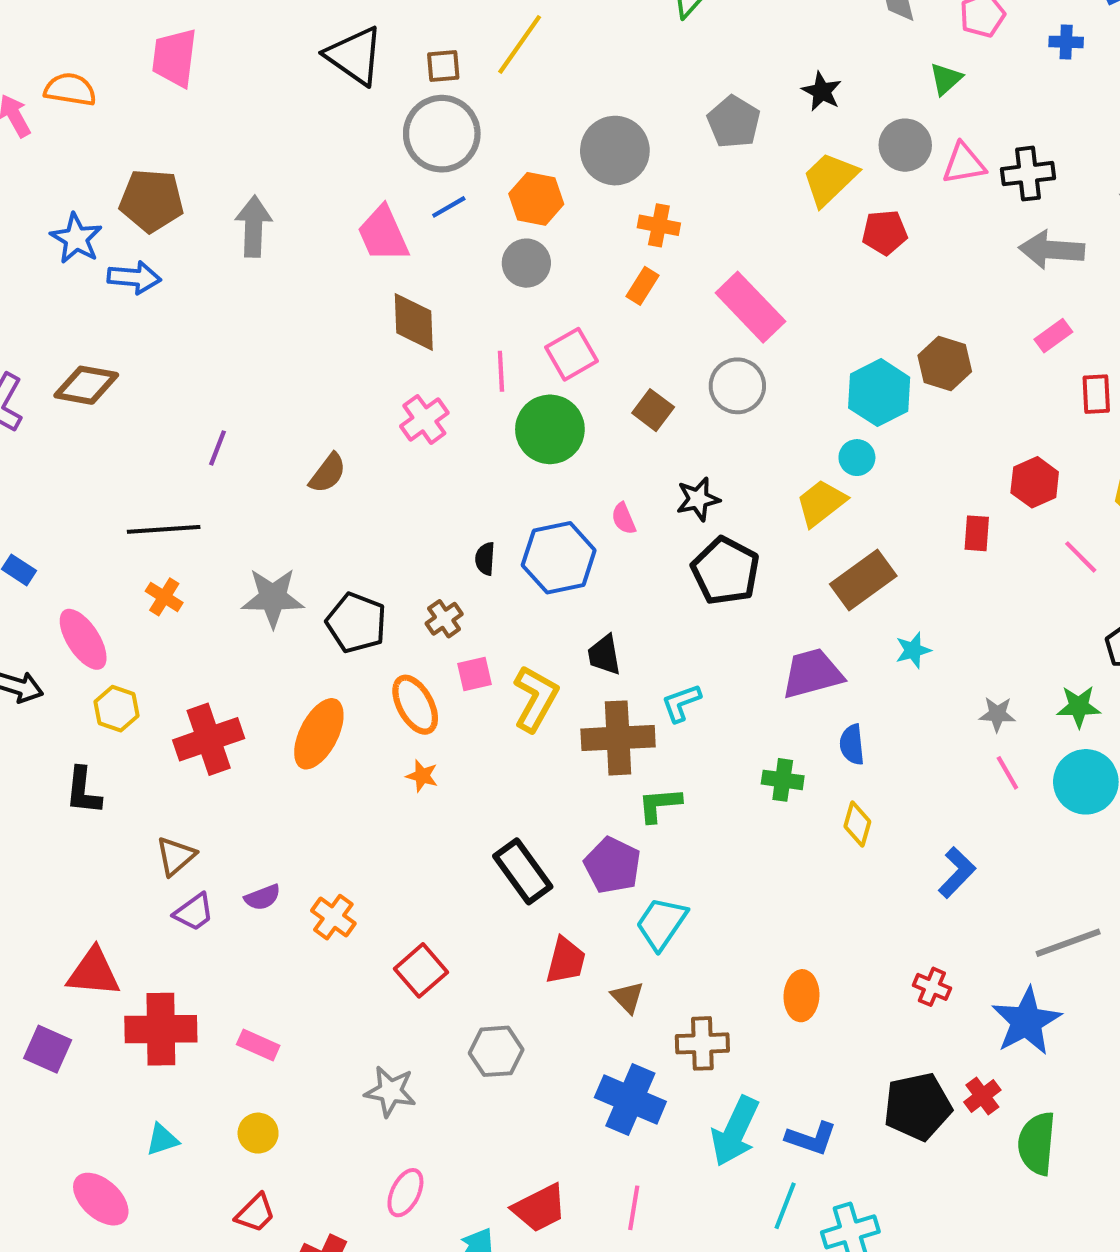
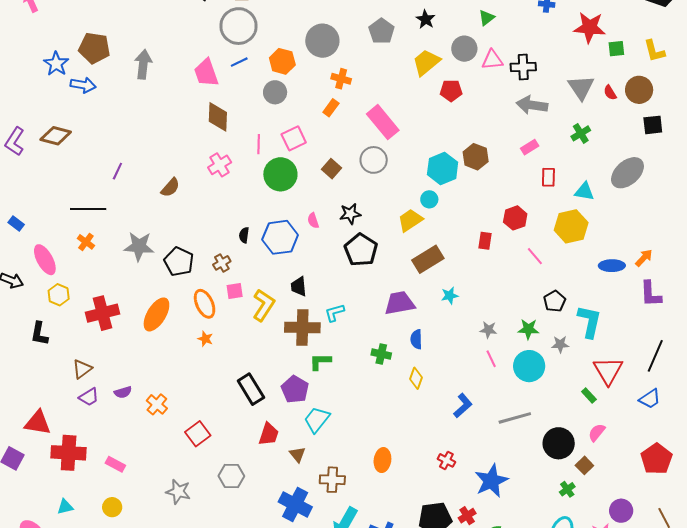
gray line: (1068, 943) -> (515, 418), moved

